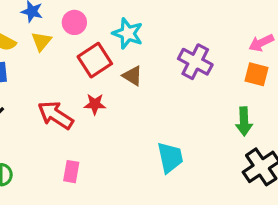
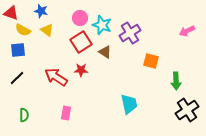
pink circle: (74, 22) -> (80, 18), moved
yellow triangle: (41, 41) -> (47, 30), turned -32
purple cross: (195, 62) -> (130, 33), moved, turned 30
orange square: (257, 74) -> (151, 61), moved

